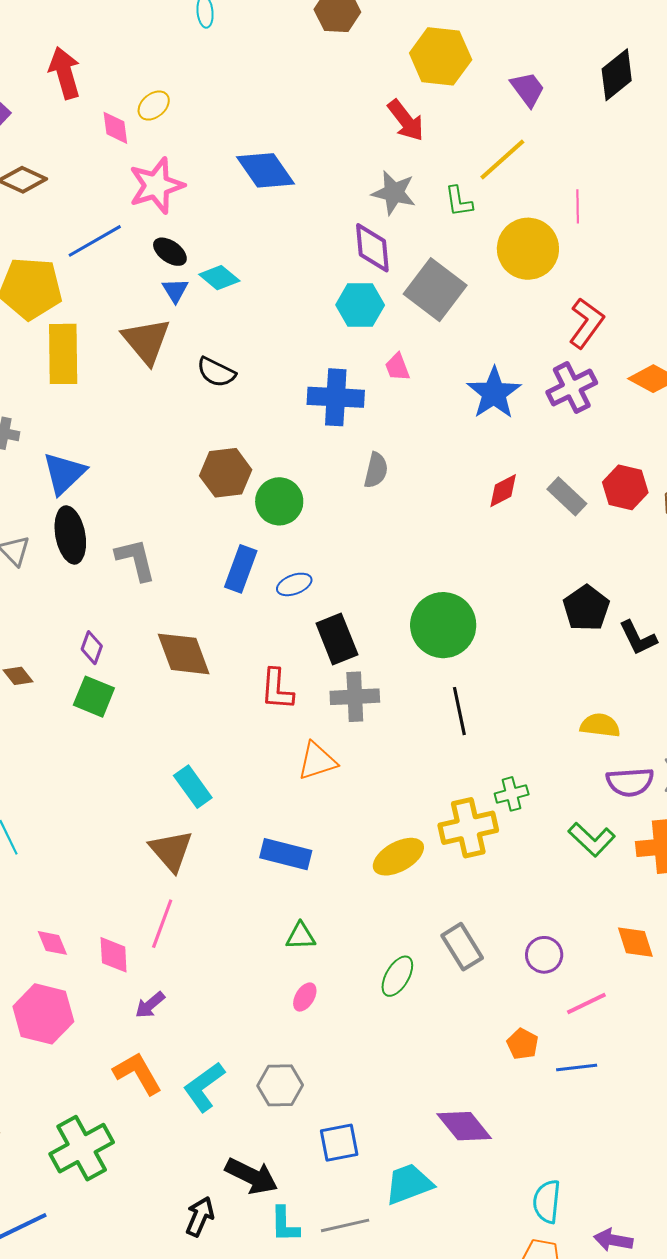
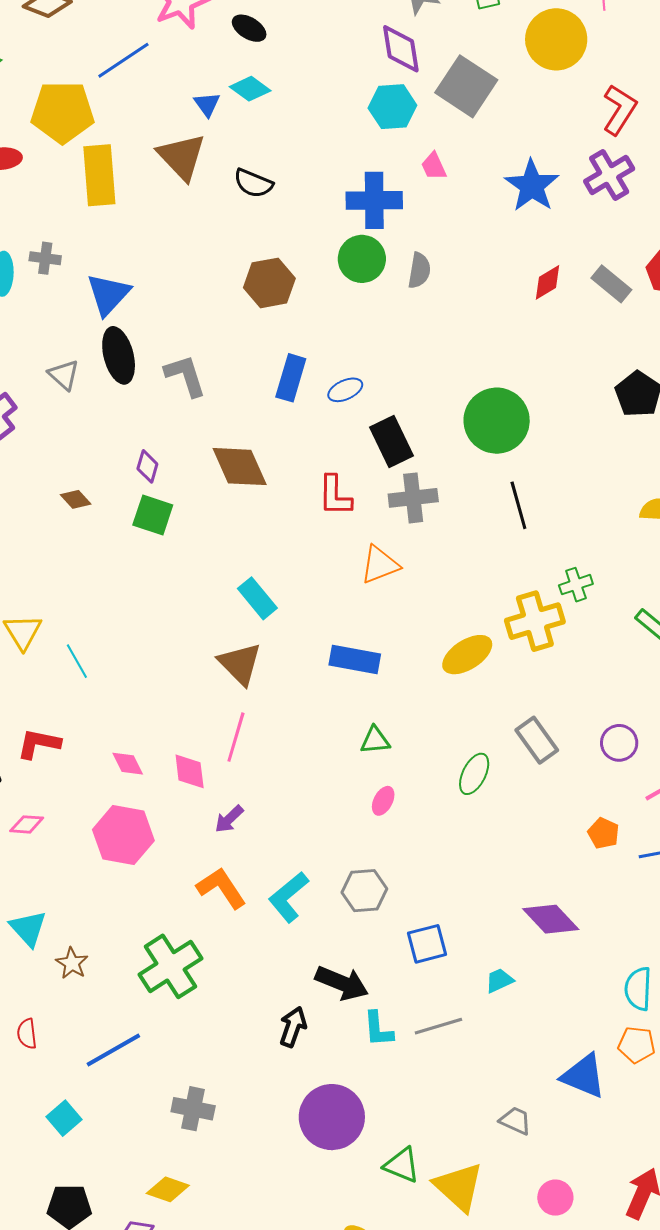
black ellipse: (170, 252) -> (249, 28), moved
green circle: (279, 501) -> (362, 259), moved
cyan trapezoid: (409, 1184) -> (499, 980), size x0.6

